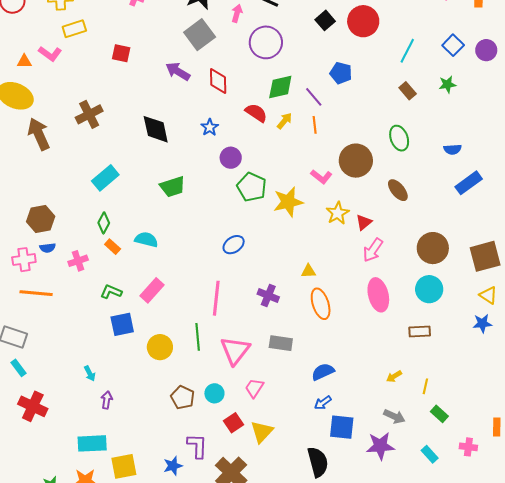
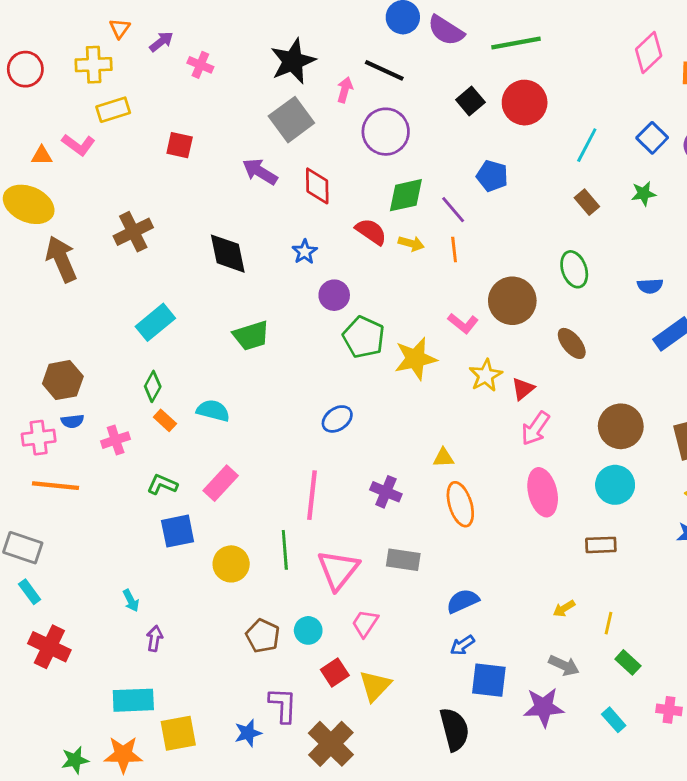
yellow arrow: (284, 121) -> (411, 243), turned 66

